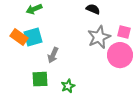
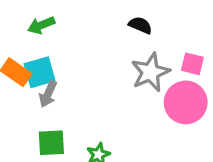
gray arrow: (53, 55) -> (48, 94), moved

